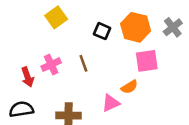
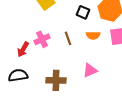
red arrow: (28, 77) -> (23, 49), turned 49
orange semicircle: (129, 87) -> (93, 35), moved, turned 32

